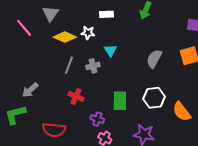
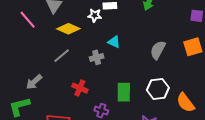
white star: (88, 33) -> (95, 15), moved
cyan triangle: (110, 50) -> (114, 42), turned -32
gray line: (69, 65) -> (62, 56), moved, turned 30

